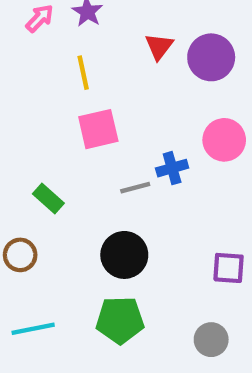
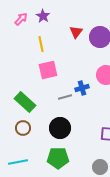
green rectangle: (48, 198) -> (25, 102), size x1.5
brown circle: (20, 255) -> (23, 128), moved

